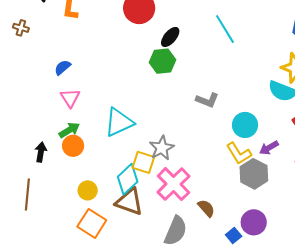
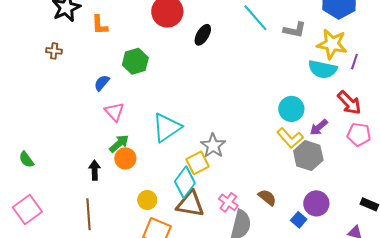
green hexagon: (163, 61) -> (135, 61), moved
gray L-shape: (207, 100) -> (295, 30), moved
yellow square: (143, 162) -> (197, 163), turned -35
pink cross: (173, 184) -> (228, 202), moved, size x0.6

